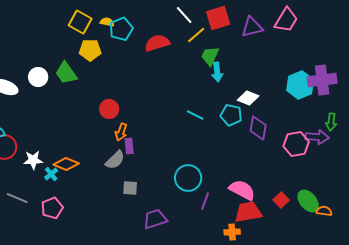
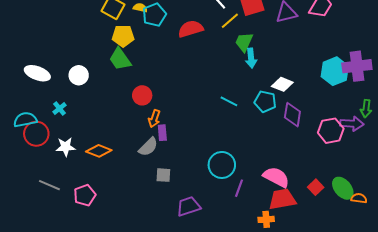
green trapezoid: (66, 73) -> (120, 59), moved
white circle: (38, 77) -> (79, 75), moved
cyan cross: (51, 174) -> (59, 109), moved

